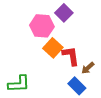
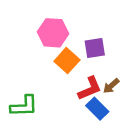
purple square: (64, 13) -> (95, 48), moved, turned 36
red L-shape: (71, 56) -> (90, 88), moved, turned 75

